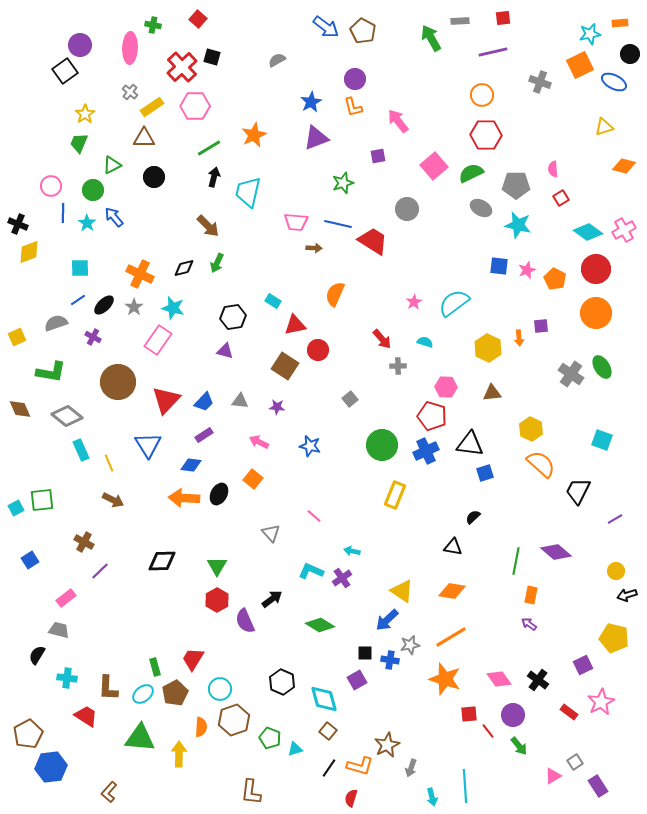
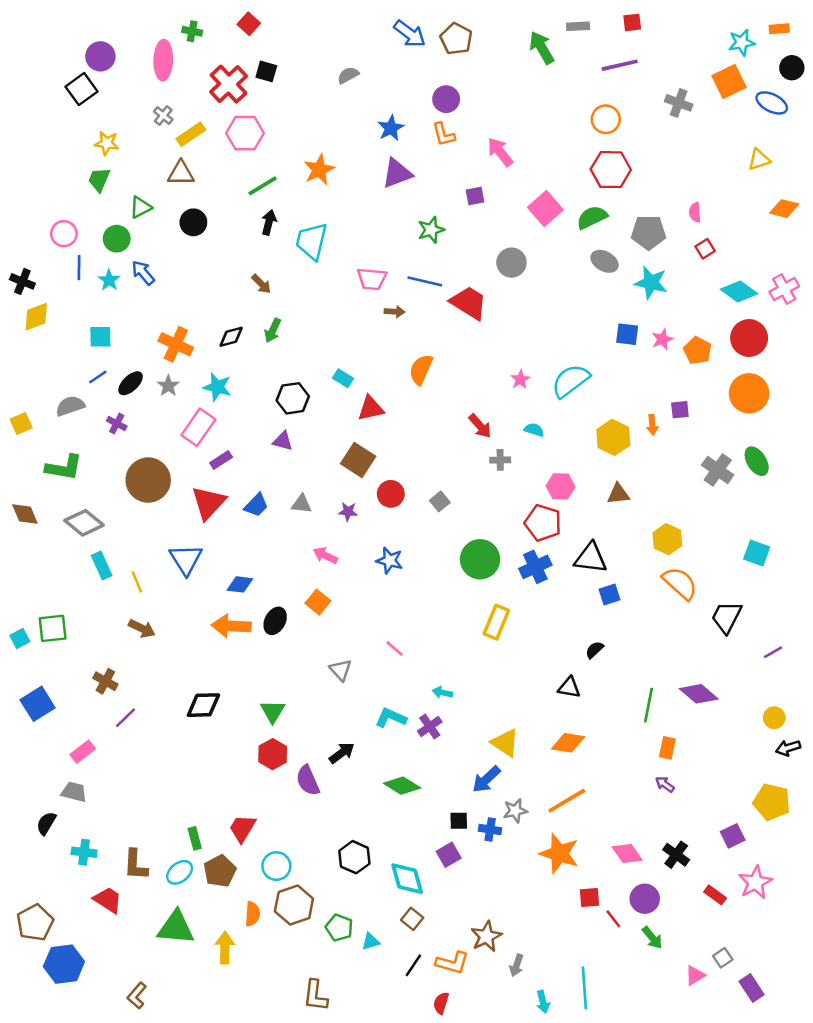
yellow star: (85, 114) -> (107, 143), turned -30
brown arrow: (208, 226) -> (261, 284), size x0.7
red circle: (318, 350) -> (391, 494), moved
purple rectangle: (204, 435) -> (221, 460), moved
blue square: (30, 560) -> (38, 704), size x1.5

